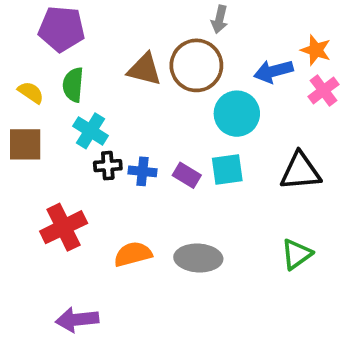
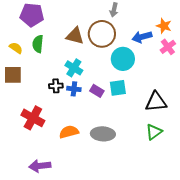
cyan cross: (90, 131) -> (74, 68), moved
black triangle: (300, 171) -> (156, 102), moved
red cross: (64, 227) -> (33, 118), turned -35

